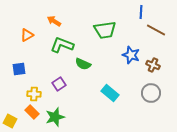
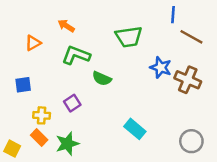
brown cross: (153, 65) -> (188, 80), size x1.5
cyan rectangle: (110, 93) -> (135, 129), moved
gray circle: (151, 93) -> (191, 141), moved

